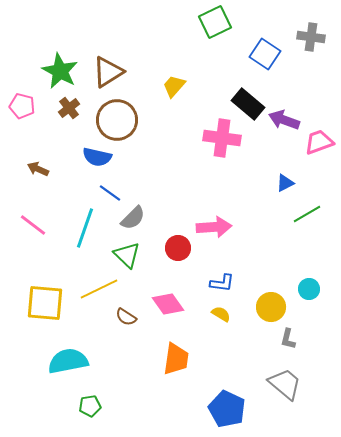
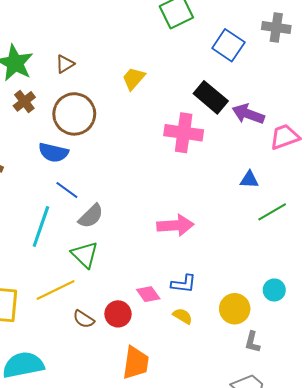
brown triangle: (108, 72) -> (65, 64), size x0.6
blue triangle: (285, 183) -> (249, 180), turned 30
red circle: (178, 248) -> (118, 314), moved
pink diamond: (168, 304) -> (148, 294), moved, size x0.7

